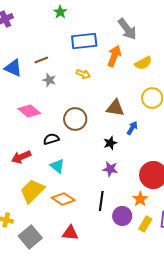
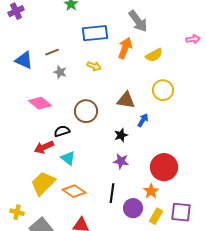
red arrow: (21, 157) -> (44, 147), moved

